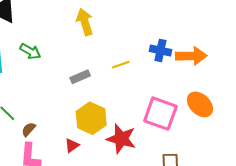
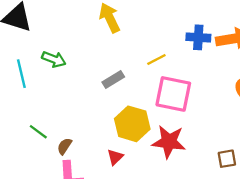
pink square: (160, 114) -> (173, 94), moved

